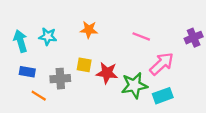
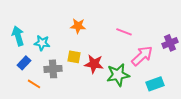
cyan star: (48, 36) -> (42, 43), moved
purple cross: (194, 38) -> (170, 43), moved
blue rectangle: (27, 72) -> (24, 63), turned -56
cyan rectangle: (163, 96) -> (155, 84), moved

